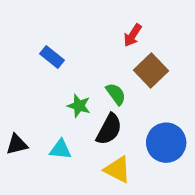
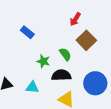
black semicircle: (109, 129) -> (61, 75), turned -120

